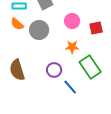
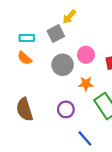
gray circle: (39, 30) -> (63, 65), moved
blue line: (70, 87) -> (85, 138), moved

